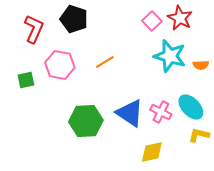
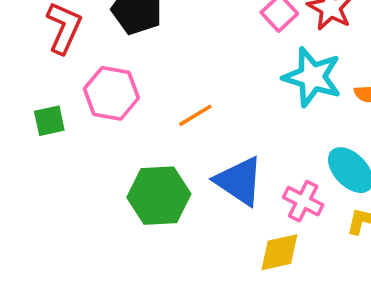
orange line: (105, 62) -> (195, 115), moved
pink cross: (161, 112) -> (303, 201), moved

